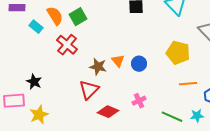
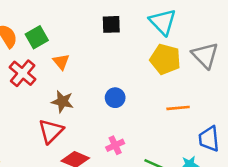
yellow pentagon: (178, 53) -> (165, 59), moved
orange triangle: (118, 61) -> (61, 62), moved
orange line: (188, 84) -> (178, 108), moved

